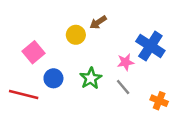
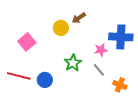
blue cross: (150, 46) -> (121, 37), turned -30
blue circle: (53, 78) -> (45, 80), moved
orange cross: (159, 101) -> (120, 85), moved

